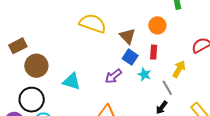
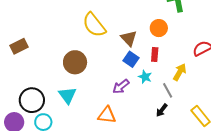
yellow semicircle: (93, 23) -> (94, 25), turned -148
brown circle: (36, 66) -> (75, 62), moved
purple arrow: (113, 76) -> (121, 86), moved
cyan triangle: (72, 81) -> (68, 95), moved, turned 36

